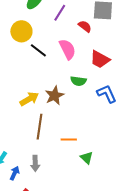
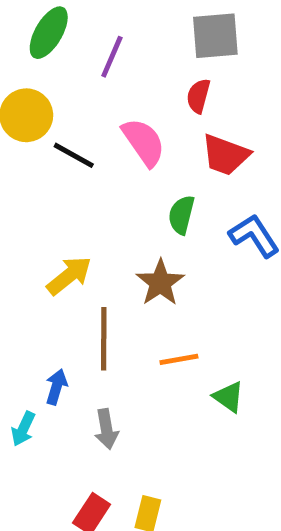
red semicircle: (85, 26) -> (198, 96), moved, turned -104
green semicircle: (78, 81) -> (181, 215), turned 105
brown star: (54, 96) -> (160, 283), moved
blue arrow: (15, 173) -> (56, 387), moved

